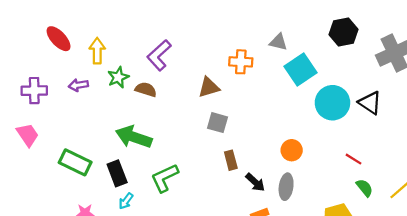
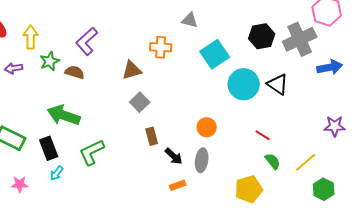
black hexagon: (344, 32) -> (262, 36), moved
gray triangle: (278, 42) -> (190, 20), moved
gray square: (218, 123) -> (140, 102), turned 30

